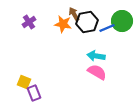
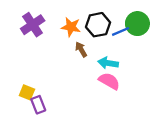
brown arrow: (74, 14) -> (81, 49), moved
purple cross: (29, 22) -> (33, 25), size x1.5

